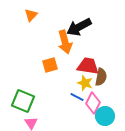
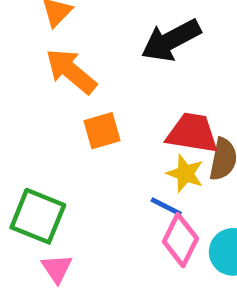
orange arrow: (65, 42) -> (71, 71), moved, turned 145
pink diamond: (93, 103) -> (180, 240), moved

